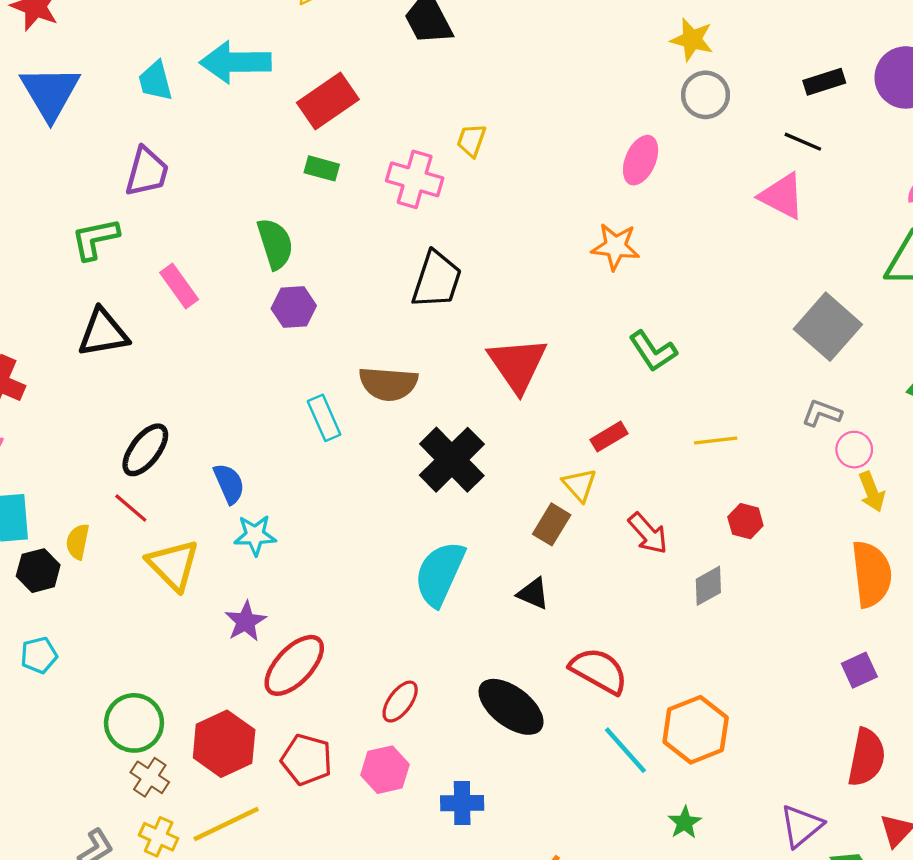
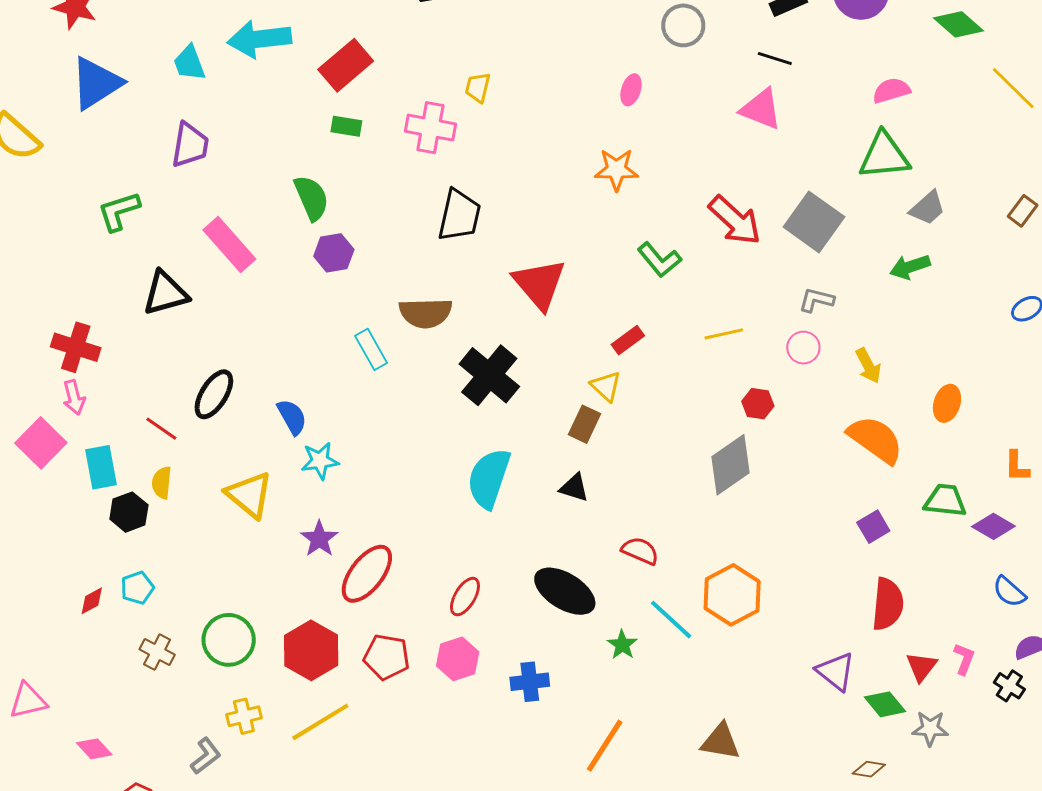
blue triangle: (50, 93) -> (96, 83), turned 34
pink ellipse: (641, 160) -> (631, 90), size x0.7
green L-shape: (95, 239) -> (119, 211), moved
pink rectangle: (179, 286) -> (229, 244), size x1.4
pink circle: (854, 450) -> (803, 348), moved
red line: (131, 508) -> (161, 429), moved
red arrow: (648, 533) -> (735, 220), moved, size x1.4
orange semicircle: (871, 574) -> (875, 439), turned -42
gray diamond: (708, 586) -> (730, 465), size x1.6
red semicircle: (599, 671) -> (640, 551), size x0.7
brown cross: (150, 777) -> (157, 652), moved
green star: (685, 823) -> (622, 645), moved
purple triangle: (801, 826) -> (836, 671), turned -36
yellow cross: (159, 837) -> (244, 716), moved, turned -32

